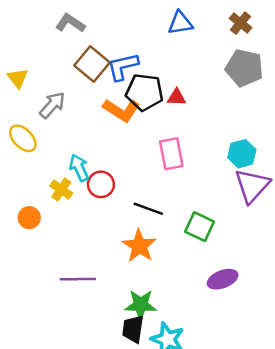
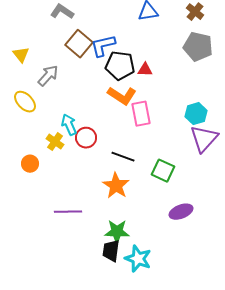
orange L-shape: (121, 110) -> (122, 96), moved

